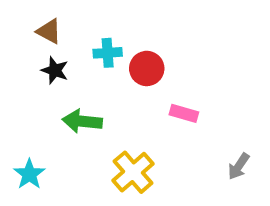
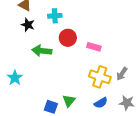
red circle: (147, 68) -> (68, 38), moved
yellow cross: (133, 172) -> (100, 77), moved, turned -30

